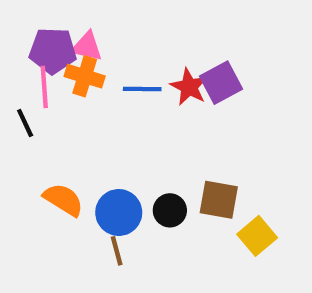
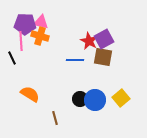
blue line: (142, 89) -> (75, 60), moved
brown square: (219, 200) -> (103, 57), moved
blue circle: (119, 212) -> (95, 100), moved
yellow square: (257, 236) -> (121, 98), moved

